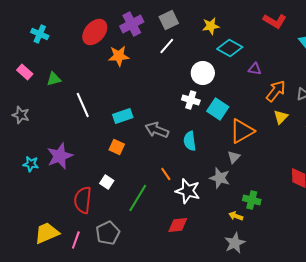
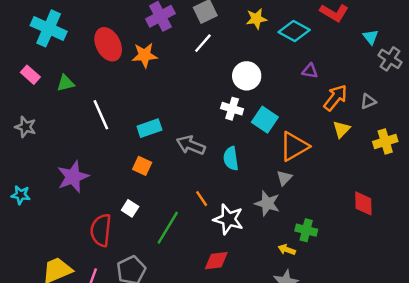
red ellipse: (95, 32) -> (108, 44), moved, turned -68
cyan cross: (40, 34) -> (49, 28), size x1.6
cyan diamond: (230, 48) -> (294, 31), moved
cyan star: (31, 164) -> (21, 195), moved

